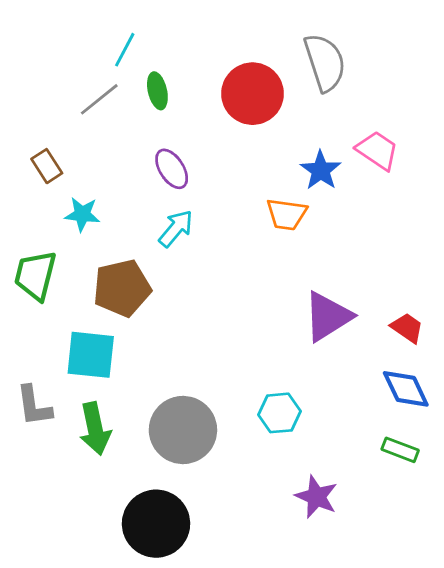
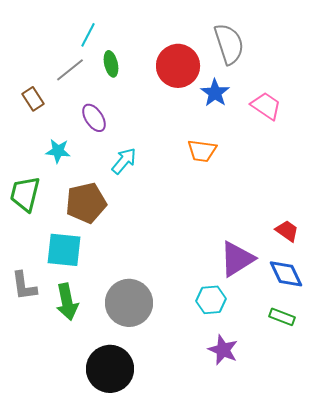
brown rectangle: (47, 166) -> (33, 99), moved
purple ellipse: (172, 169) -> (94, 118), moved
blue star: (321, 170) -> (215, 93), moved
purple triangle: (328, 316) -> (237, 259), moved
cyan hexagon: (279, 413) -> (211, 300), moved

